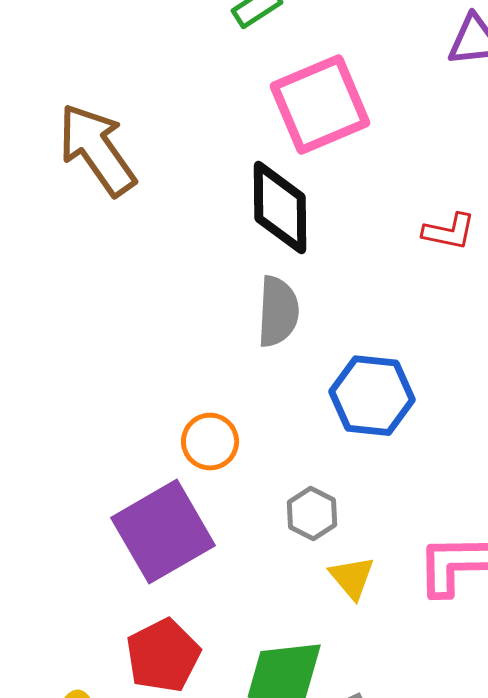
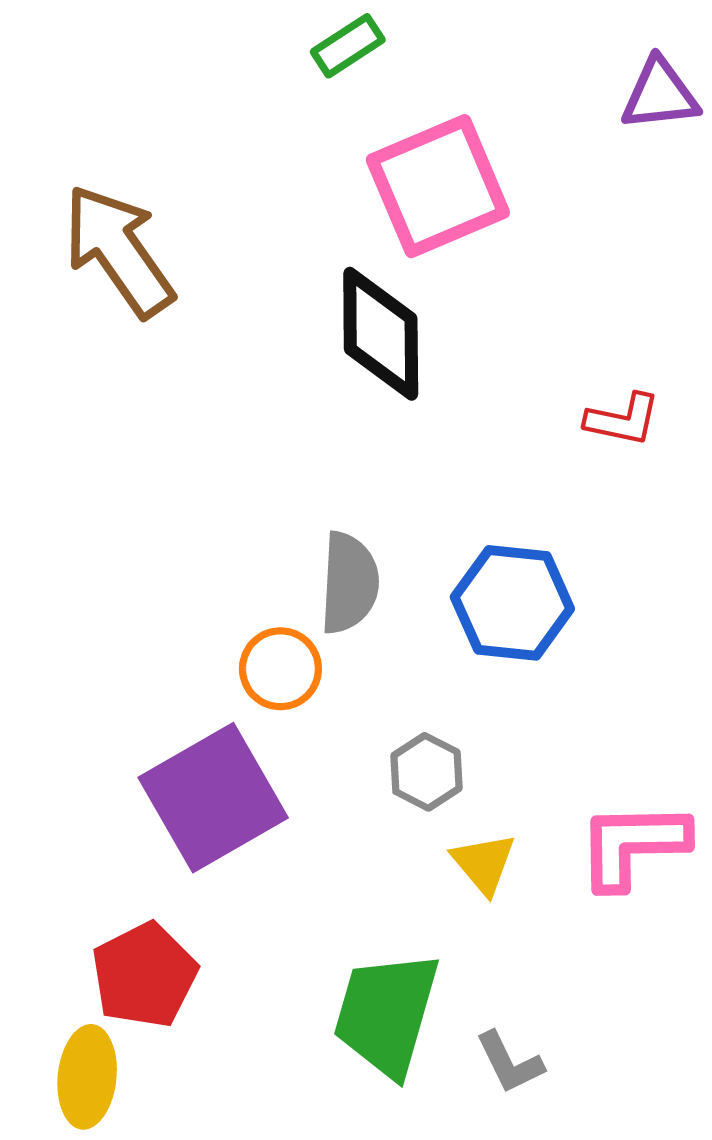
red L-shape: (449, 232) -> (623, 420), moved
gray semicircle: (278, 312) -> (349, 583), moved
red pentagon: (163, 656) -> (144, 975), moved

